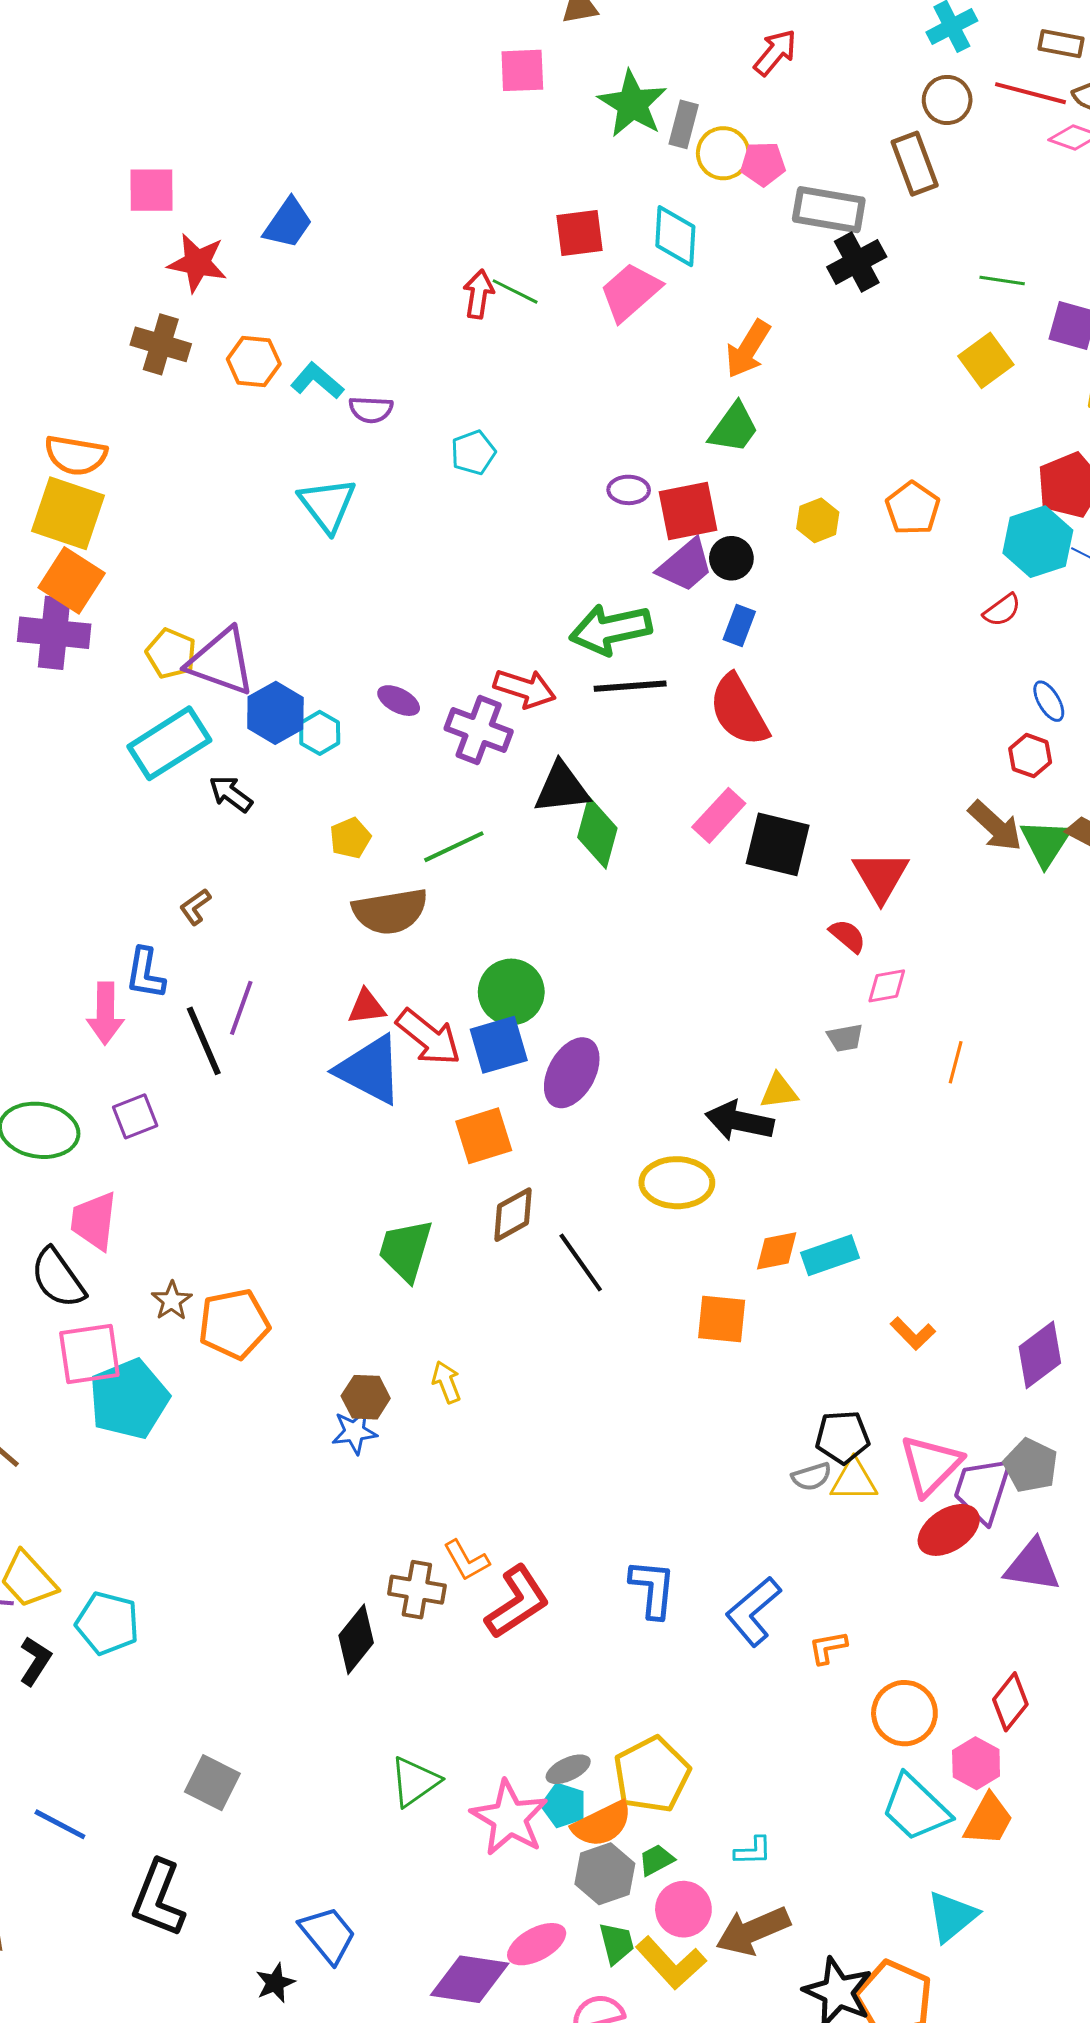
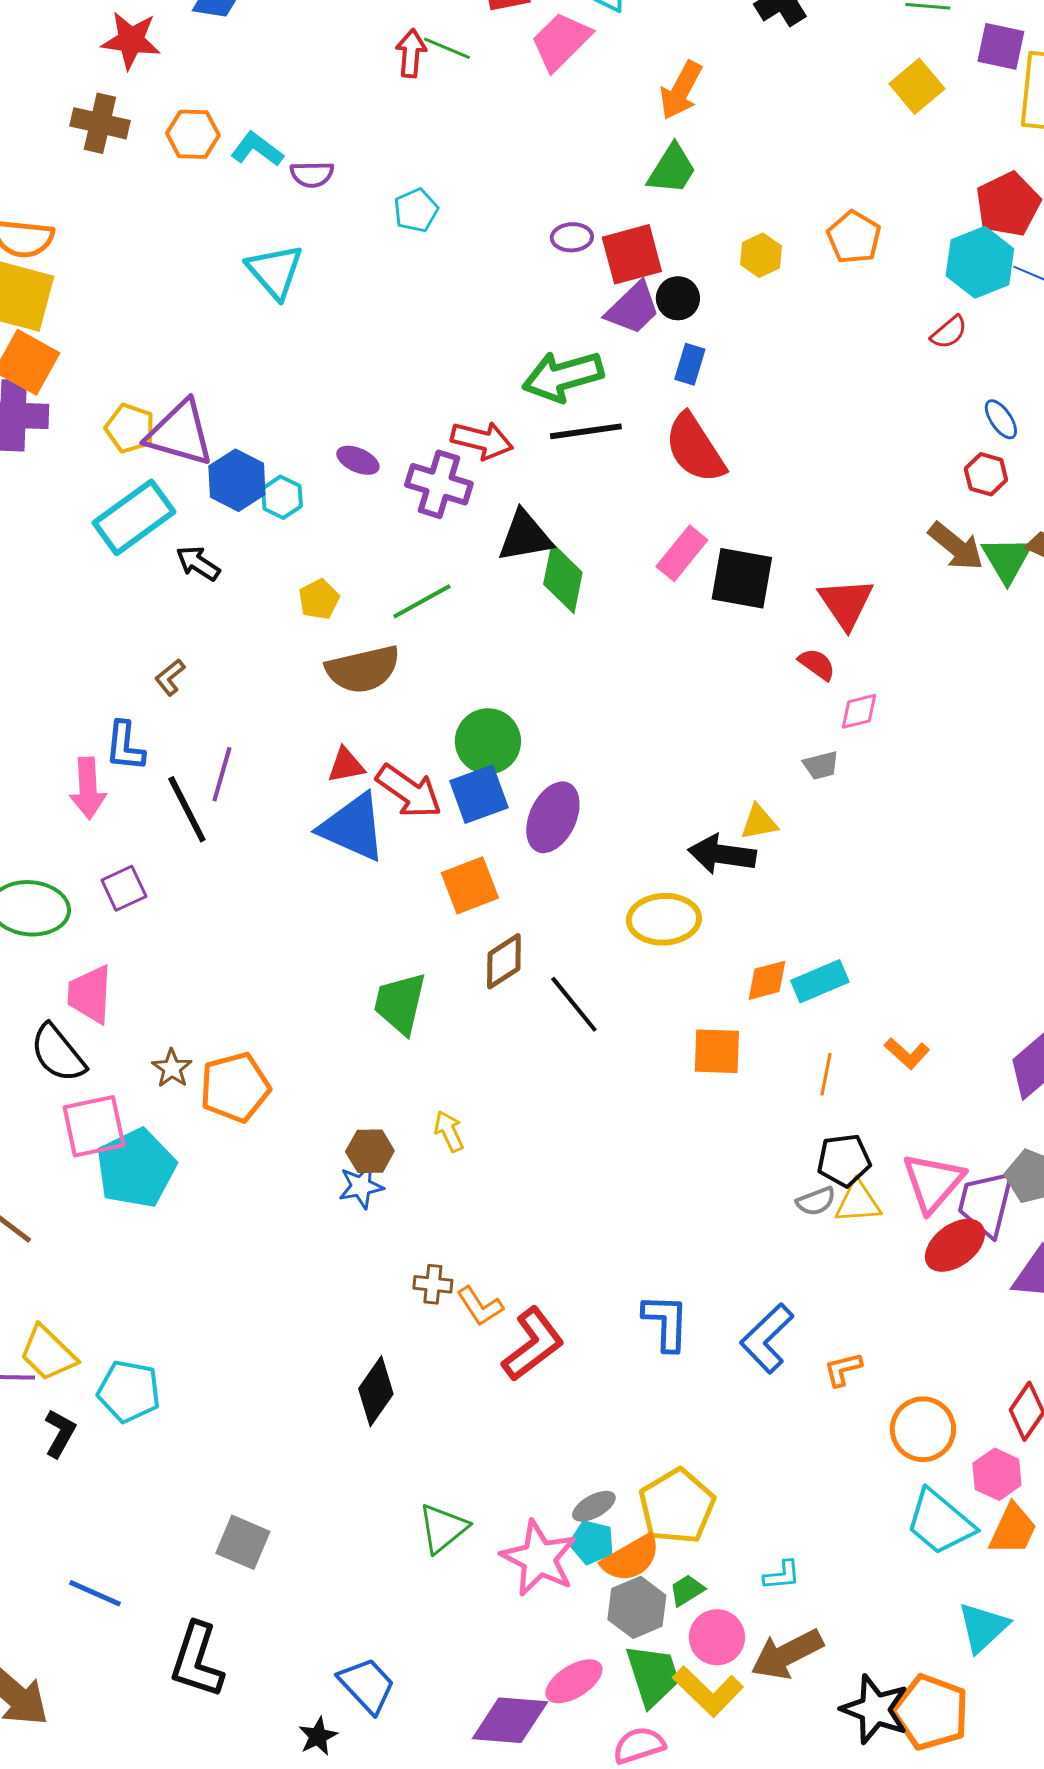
orange line: (956, 1062) -> (826, 1074), moved
brown cross: (417, 1590) -> (433, 1284), moved, size x0.7
green trapezoid: (617, 1943) -> (653, 1675), size x1.5

